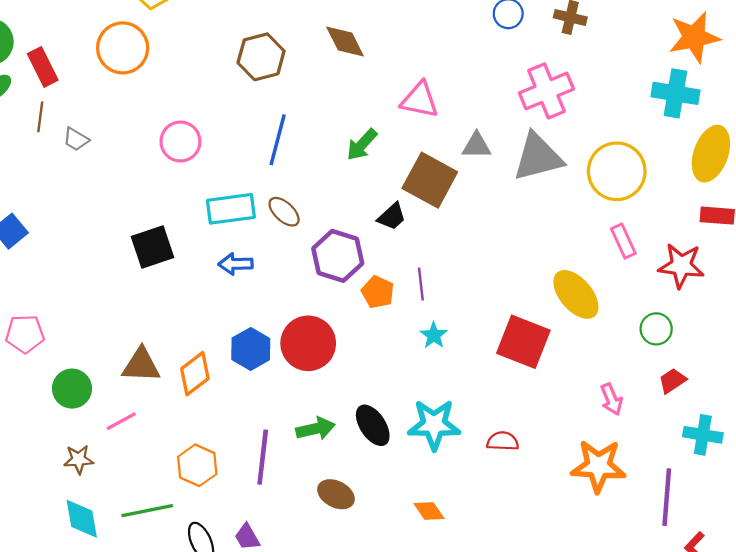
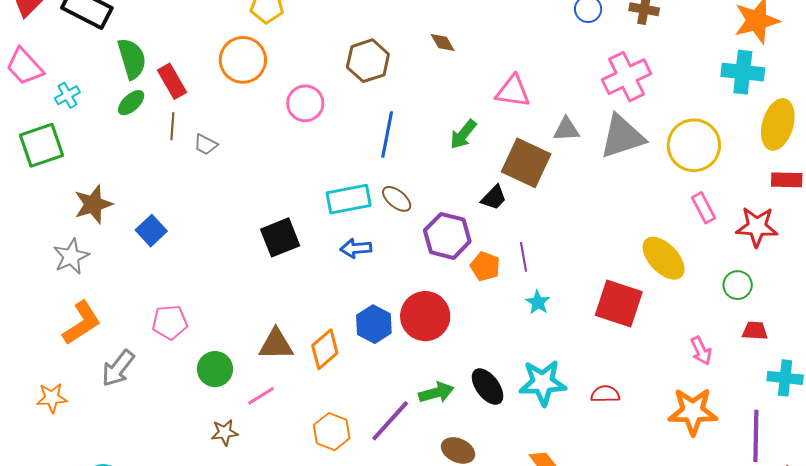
brown diamond: (345, 41) -> (443, 43), size x0.7
pink circle: (180, 142) -> (305, 103), moved
red trapezoid: (672, 381) -> (755, 331), turned 40
purple line: (263, 457) -> (390, 421), turned 39

